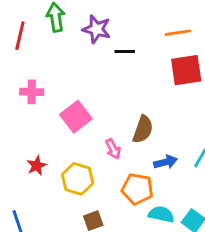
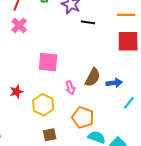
pink cross: (32, 92) -> (19, 25), moved, turned 35
pink square: (76, 117) -> (48, 62), turned 35
blue arrow: (166, 162) -> (114, 83), moved

